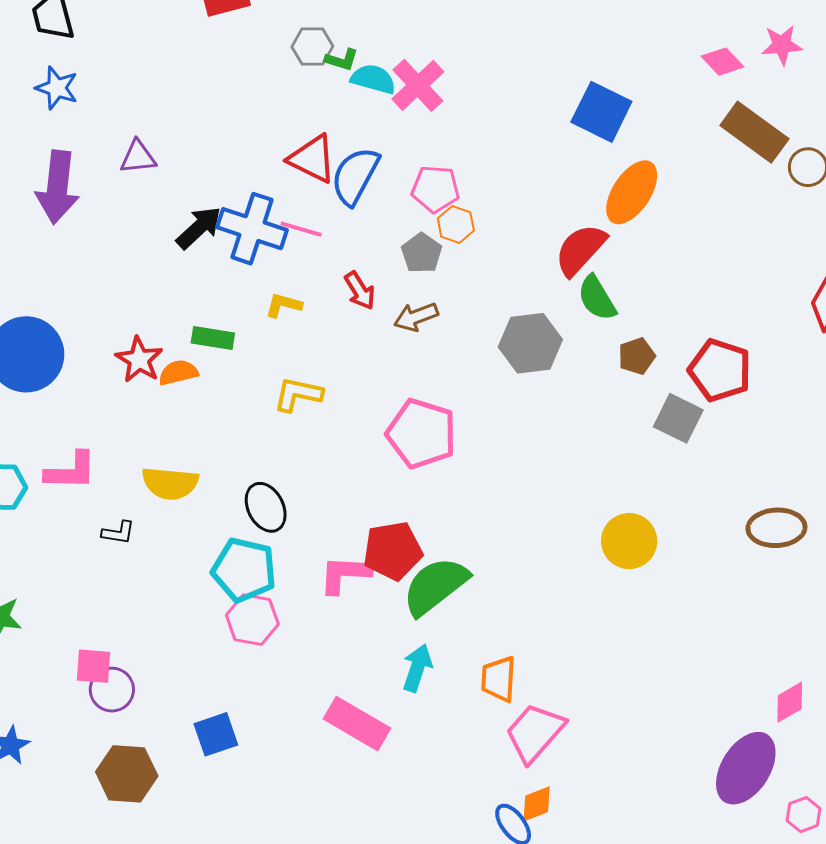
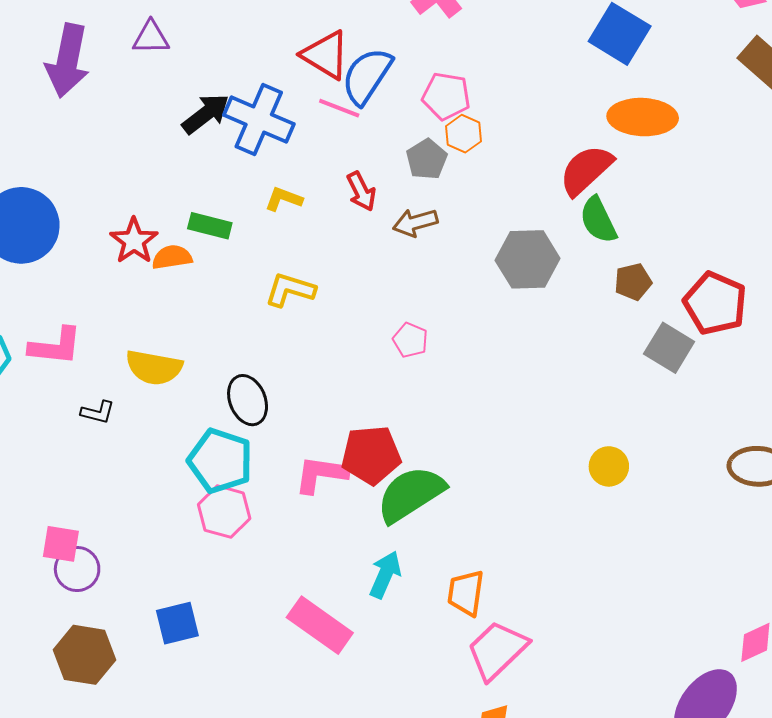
orange ellipse: (632, 192) -> (643, 117), turned 54
pink line: (301, 229) -> (339, 108), moved
pink pentagon: (421, 434) -> (410, 340), size x0.5
yellow circle: (629, 541) -> (609, 466), size x0.7

